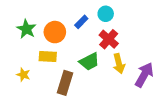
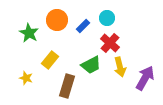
orange circle: (55, 32) -> (57, 20), moved
yellow rectangle: (48, 56) -> (50, 60), turned -54

